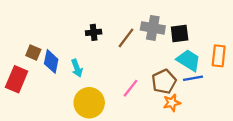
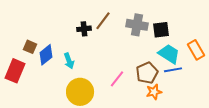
brown line: (126, 38) -> (103, 21), moved
orange rectangle: (219, 56) -> (196, 50), turned -36
blue diamond: (51, 61) -> (46, 55), turned 40

